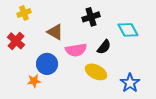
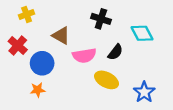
black cross: (91, 17) -> (101, 19), turned 36
blue circle: (47, 64) -> (42, 63), moved

